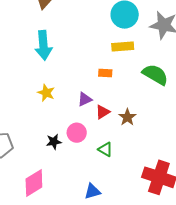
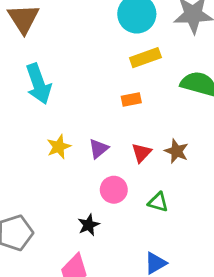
yellow star: (46, 93) -> (59, 147), turned -30
purple triangle: (85, 99) -> (99, 149), moved
black star: (54, 142) -> (89, 225), moved

